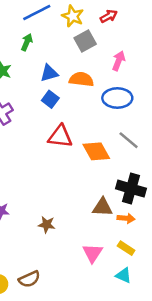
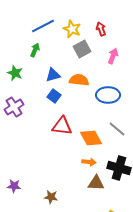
red arrow: (109, 16) -> (101, 29), turned -80
pink arrow: (119, 61) -> (113, 56), moved
orange arrow: (126, 218) -> (89, 162), moved

